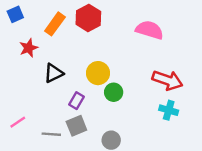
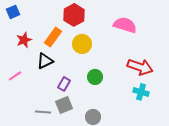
orange rectangle: (55, 24) -> (53, 37), moved
yellow circle: (98, 73) -> (82, 44), moved
pink line: (18, 122) -> (15, 76), moved

